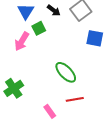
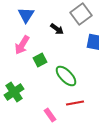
black arrow: (54, 10) -> (57, 29), moved
green square: (39, 28) -> (40, 60), moved

